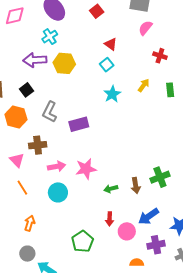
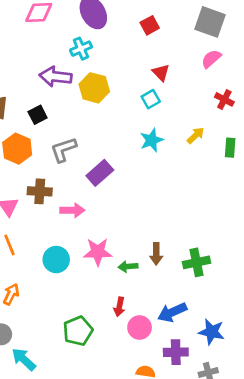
gray L-shape: (50, 112) -> (63, 150), turned 35
purple rectangle: (79, 124) -> (100, 173), turned -36
pink arrow: (57, 167) -> (72, 210), moved
pink star: (86, 169) -> (98, 252), moved
brown arrow: (136, 185) -> (156, 254), moved

